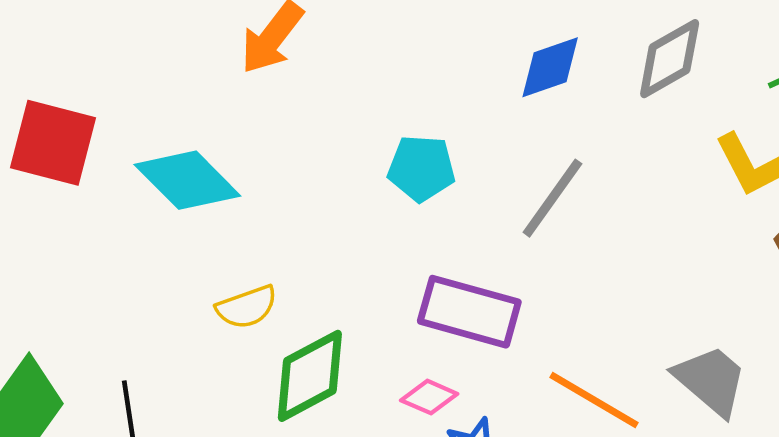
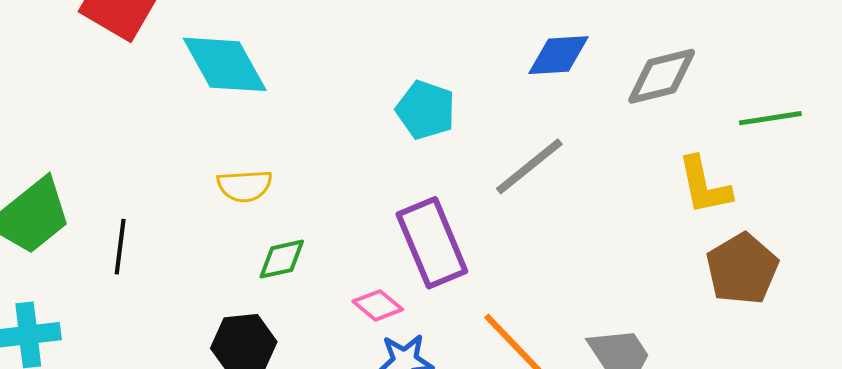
purple rectangle: (469, 312) -> (432, 243), turned 36
green diamond: (310, 376) -> (282, 259), size x0.6

